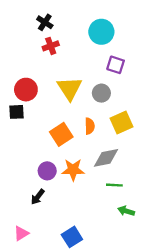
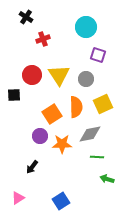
black cross: (45, 22) -> (26, 17), moved
red circle: (26, 90) -> (32, 75), moved
orange semicircle: (90, 126) -> (76, 107), size x1.5
purple circle: (47, 171) -> (40, 136), moved

